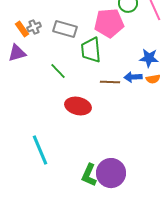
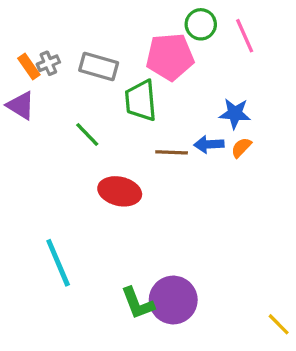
purple triangle: (17, 53) -> (21, 105), turned 48
orange semicircle: (153, 79) -> (241, 148), turned 144
green L-shape: (89, 175) -> (138, 303), turned -45

